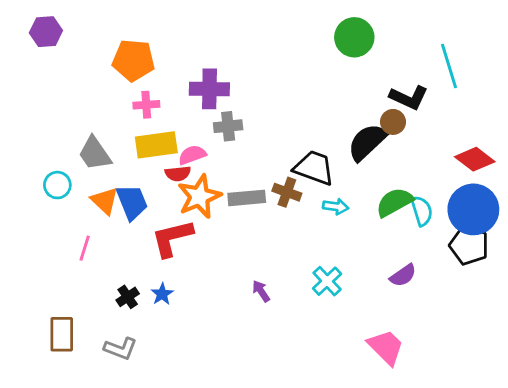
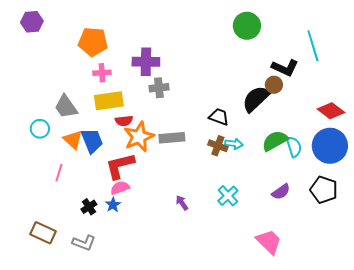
pink semicircle: (192, 155) -> (120, 188), moved
black trapezoid: (314, 168) -> (219, 117), size x0.7
brown cross: (287, 192) -> (218, 146), moved
black pentagon: (469, 245) -> (324, 190), moved
brown rectangle: (62, 334) -> (43, 233), turned -65

